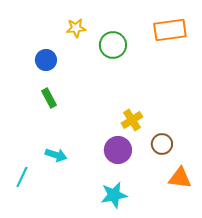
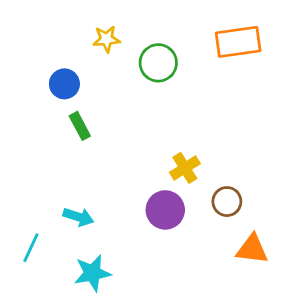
green rectangle: (49, 98) -> (80, 126), moved
cyan star: (114, 195) -> (92, 273), moved

